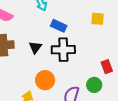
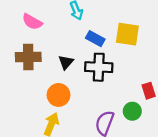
yellow square: (98, 19) -> (127, 34), moved, size x1.5
orange circle: (45, 80) -> (59, 95), moved

